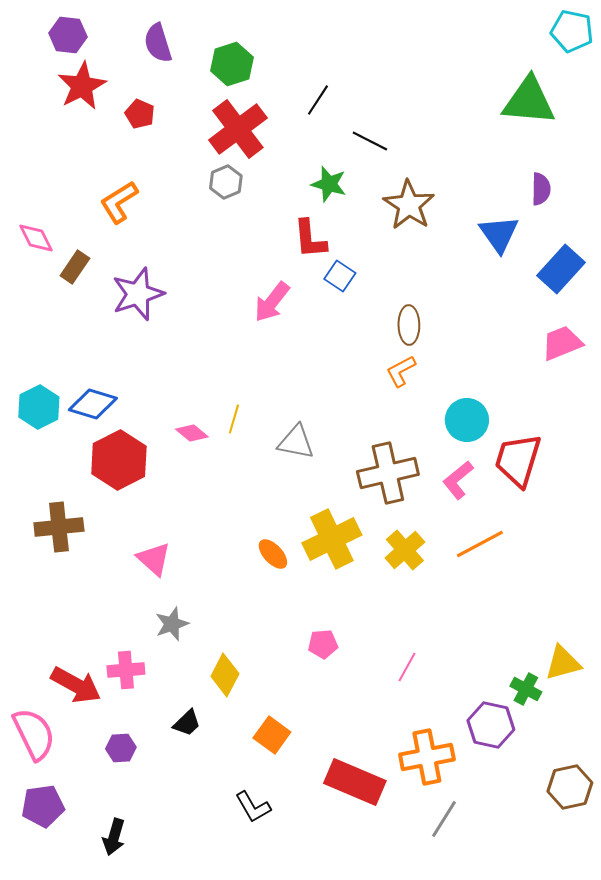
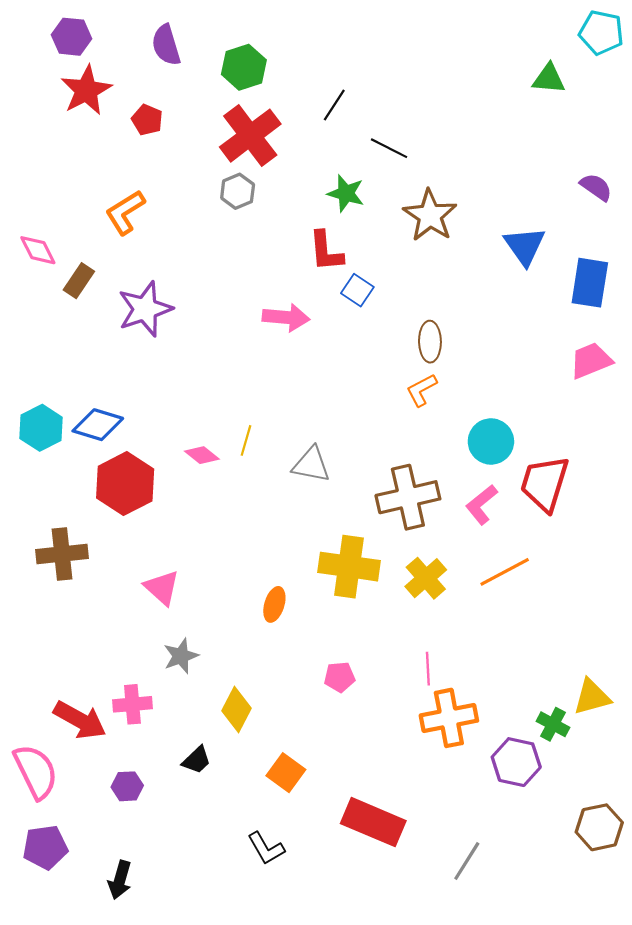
green triangle: (529, 101) -> (549, 79), moved, size x0.6
purple semicircle: (541, 189) -> (596, 187), moved, turned -56
blue rectangle: (561, 269) -> (590, 283), turned -33
pink arrow: (272, 302) -> (286, 317), turned -123
yellow cross: (332, 539) -> (349, 567), turned 34
orange ellipse: (273, 554) -> (274, 604), moved, turned 60
pink line: (407, 667) -> (428, 669), moved, turned -32
orange cross: (427, 757) -> (449, 718), moved

